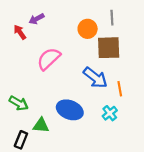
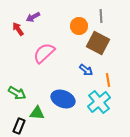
brown square: (109, 48) -> (98, 43), turned 30
blue arrow: (95, 78) -> (86, 70), size x0.6
cyan cross: (110, 113) -> (99, 102), size x1.6

